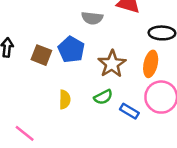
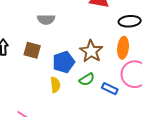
gray semicircle: (92, 18) -> (46, 19), moved
blue pentagon: (71, 50) -> (64, 62), moved, turned 30

